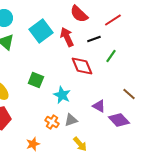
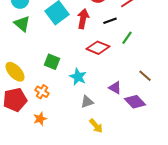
red arrow: (67, 37) -> (83, 19), turned 36
red diamond: (82, 66) -> (98, 48), turned -45
orange cross: (52, 122) -> (42, 92), moved
orange star: (33, 144) -> (40, 119), moved

